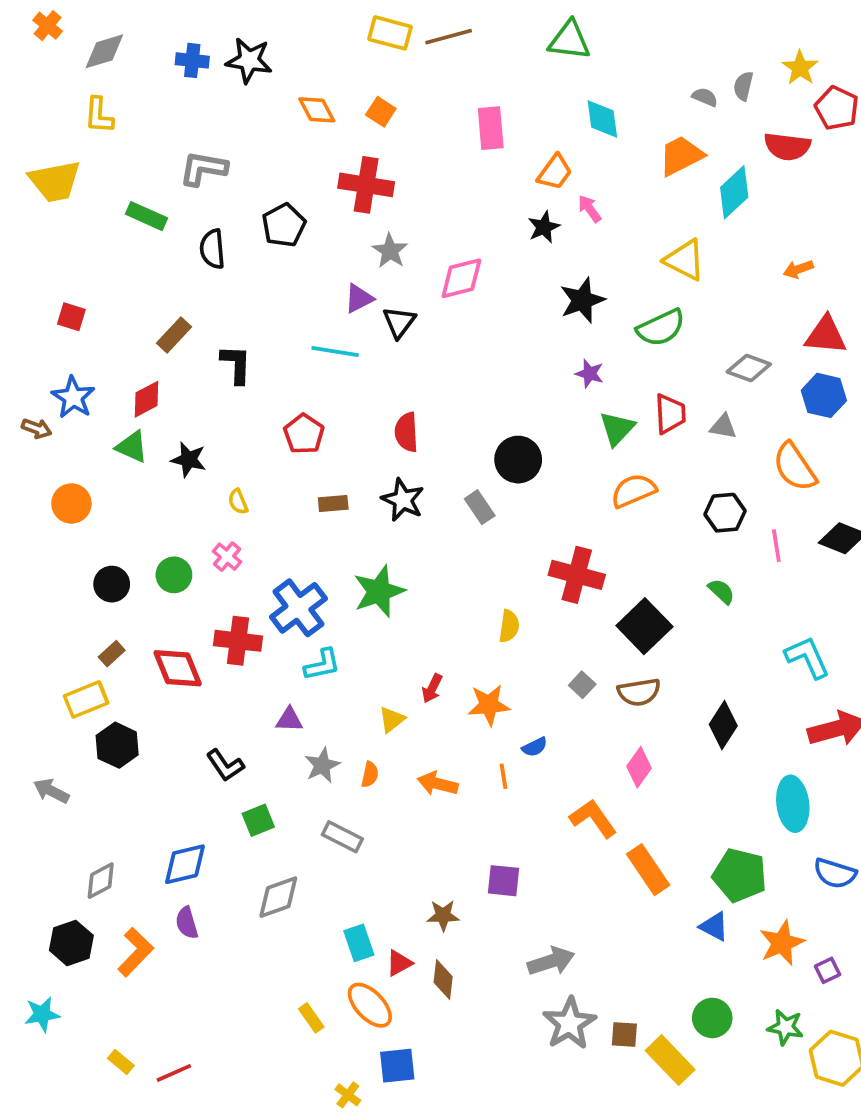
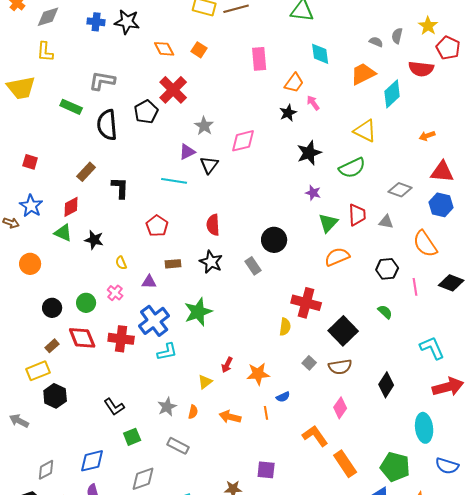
red cross: (366, 185) -> (173, 90), moved, turned 36
black semicircle: (212, 249) -> (107, 125), size x1.4
yellow semicircle: (509, 626) -> (285, 327), moved
red diamond: (178, 668) -> (82, 338), moved
purple triangle: (289, 720) -> (149, 282), moved

